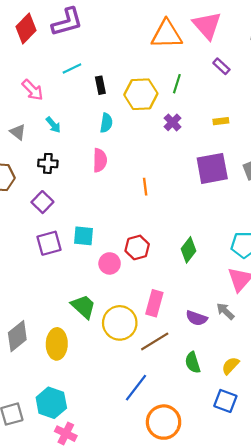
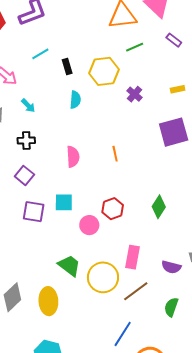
green line: (177, 84) -> (135, 47), moved, turned 54
pink semicircle: (100, 160) -> (73, 157), moved
purple square: (49, 243) -> (34, 212), turned 30
green semicircle: (193, 363) -> (171, 307), turned 42

